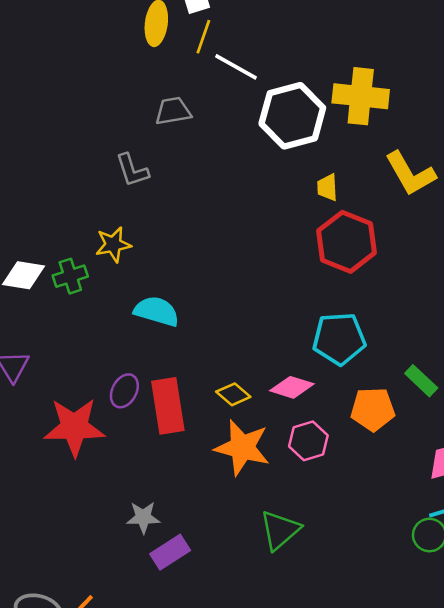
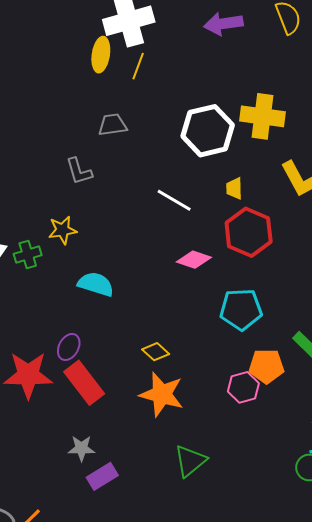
white line: (236, 67) -> (174, 200), moved
pink diamond: (292, 387) -> (194, 260), moved
red rectangle: (168, 406) -> (84, 383), moved, turned -30
pink hexagon: (308, 441) -> (243, 387), moved

